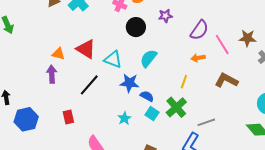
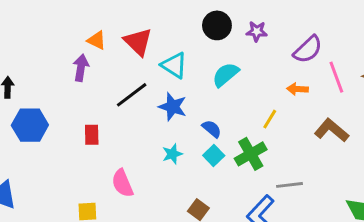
purple star: (165, 16) -> (257, 31), moved
blue star: (129, 83) -> (173, 107), moved

